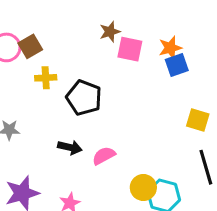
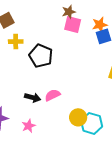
brown star: (110, 32) -> (69, 12), moved
black arrow: (70, 147) -> (33, 98), moved

